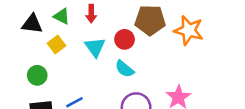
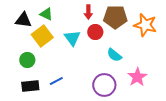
red arrow: (91, 14) -> (88, 12), moved
yellow square: (56, 45) -> (42, 36), size x1.5
cyan semicircle: (125, 69) -> (114, 55), moved

